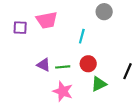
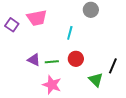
purple square: (20, 28) -> (12, 25), turned 32
green triangle: (99, 84) -> (96, 80), moved, turned -49

